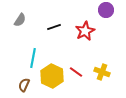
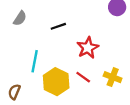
red star: (85, 31) -> (88, 48), moved
brown semicircle: (24, 85) -> (14, 92), moved

